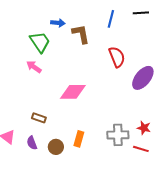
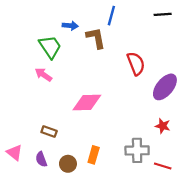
blue line: (111, 19) -> (111, 16), moved
red star: (144, 128) -> (163, 126), moved

